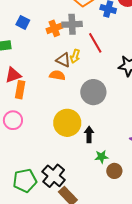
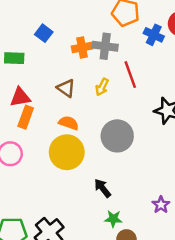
brown triangle: (63, 60) -> (66, 88), moved
orange semicircle: (57, 75) -> (69, 123), moved
yellow circle: (67, 123) -> (67, 152), moved
black arrow: (89, 134) -> (103, 188), turned -49

